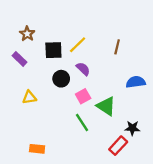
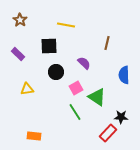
brown star: (27, 34) -> (20, 20), moved
yellow line: (78, 45) -> (66, 25), moved, turned 54
purple semicircle: (83, 69) -> (84, 63), moved
blue semicircle: (136, 82) -> (124, 75), turned -84

